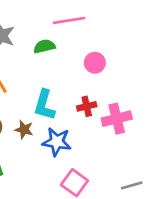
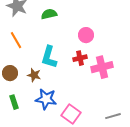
pink circle: (95, 63) -> (86, 35), moved
blue star: (57, 142) -> (46, 99), moved

